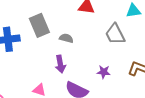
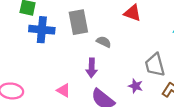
gray trapezoid: (115, 34) -> (155, 65), moved

